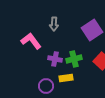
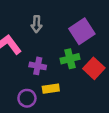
green cross: (74, 59) -> (70, 59), moved

